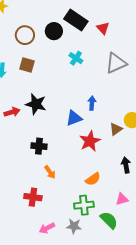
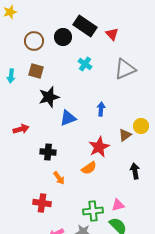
black star: (36, 104) -> (49, 97), moved, turned -30
red arrow: (12, 112) -> (21, 129), moved
blue triangle: (74, 118) -> (68, 118), moved
orange semicircle: (93, 179) -> (89, 168), moved
pink triangle: (122, 199) -> (118, 205), moved

